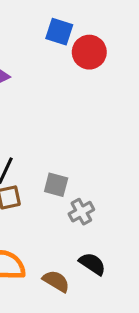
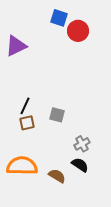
gray cross: (81, 212) -> (82, 144), moved

